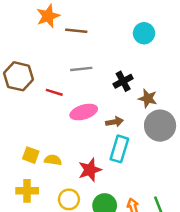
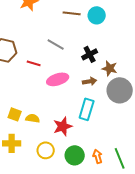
brown line: (76, 31) -> (72, 13), moved
cyan circle: (144, 33) -> (97, 15), moved
gray line: (81, 69) -> (56, 44), turned 36
brown arrow: (114, 122) -> (90, 81), moved

